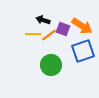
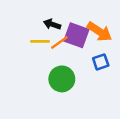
purple square: (63, 29) -> (76, 35), size x1.5
blue square: (83, 51) -> (101, 62), size x0.6

